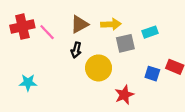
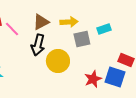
black arrow: (76, 50) -> (38, 45), size x1.5
blue square: (152, 74) -> (115, 77), moved, size x1.5
red star: (124, 95) -> (93, 79), moved

